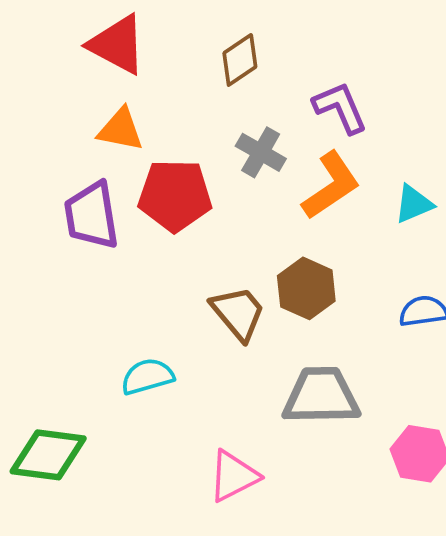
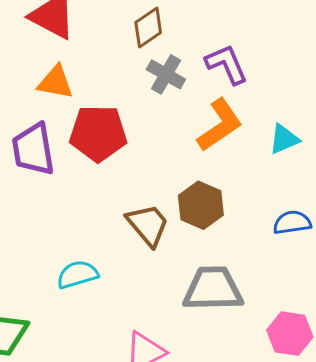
gray cross: (261, 152) -> (166, 74), moved

